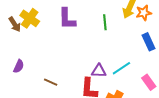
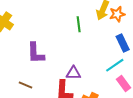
purple L-shape: (67, 19) -> (36, 53), moved
cyan line: (121, 68) -> (115, 65), moved

